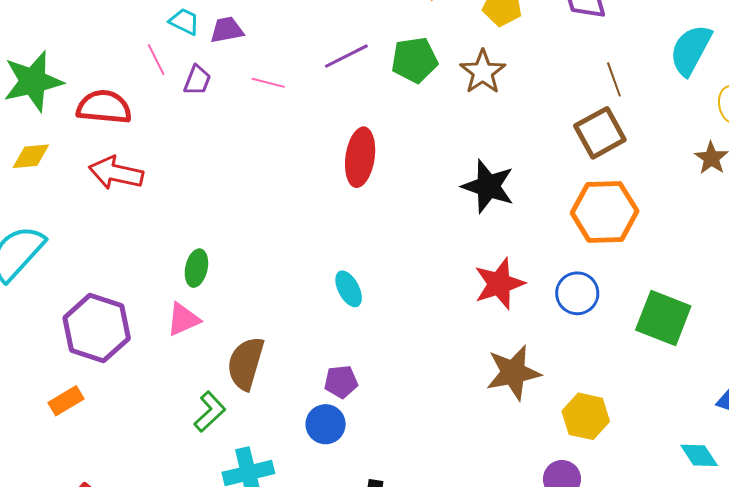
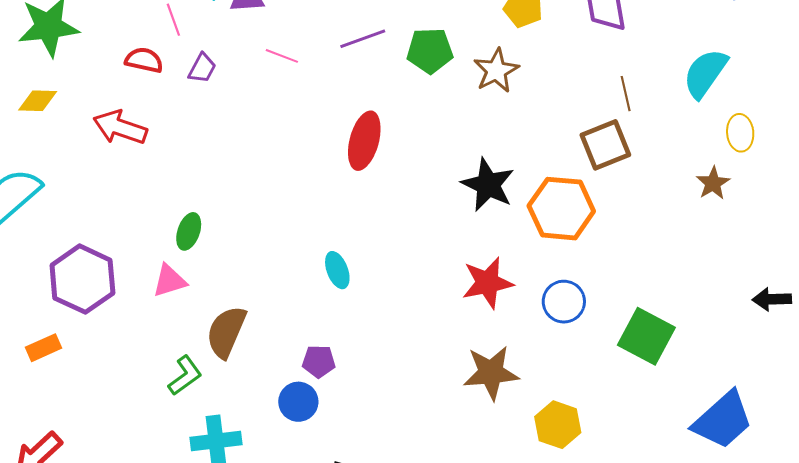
purple trapezoid: (197, 80) -> (202, 68), moved
red semicircle: (104, 107) -> (144, 60), moved, size x0.7
orange hexagon: (605, 212) -> (561, 209), moved

